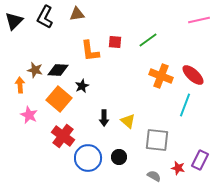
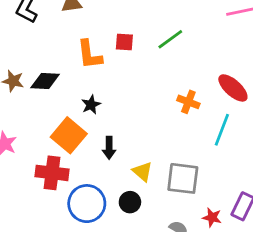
orange cross: (161, 76) -> (188, 102), moved, size x0.7
black star: (82, 86) -> (91, 105), moved
orange square: (59, 99) -> (69, 135), moved
yellow triangle: (128, 121) -> (142, 172), moved
red cross: (63, 136) -> (52, 173), turned -30

